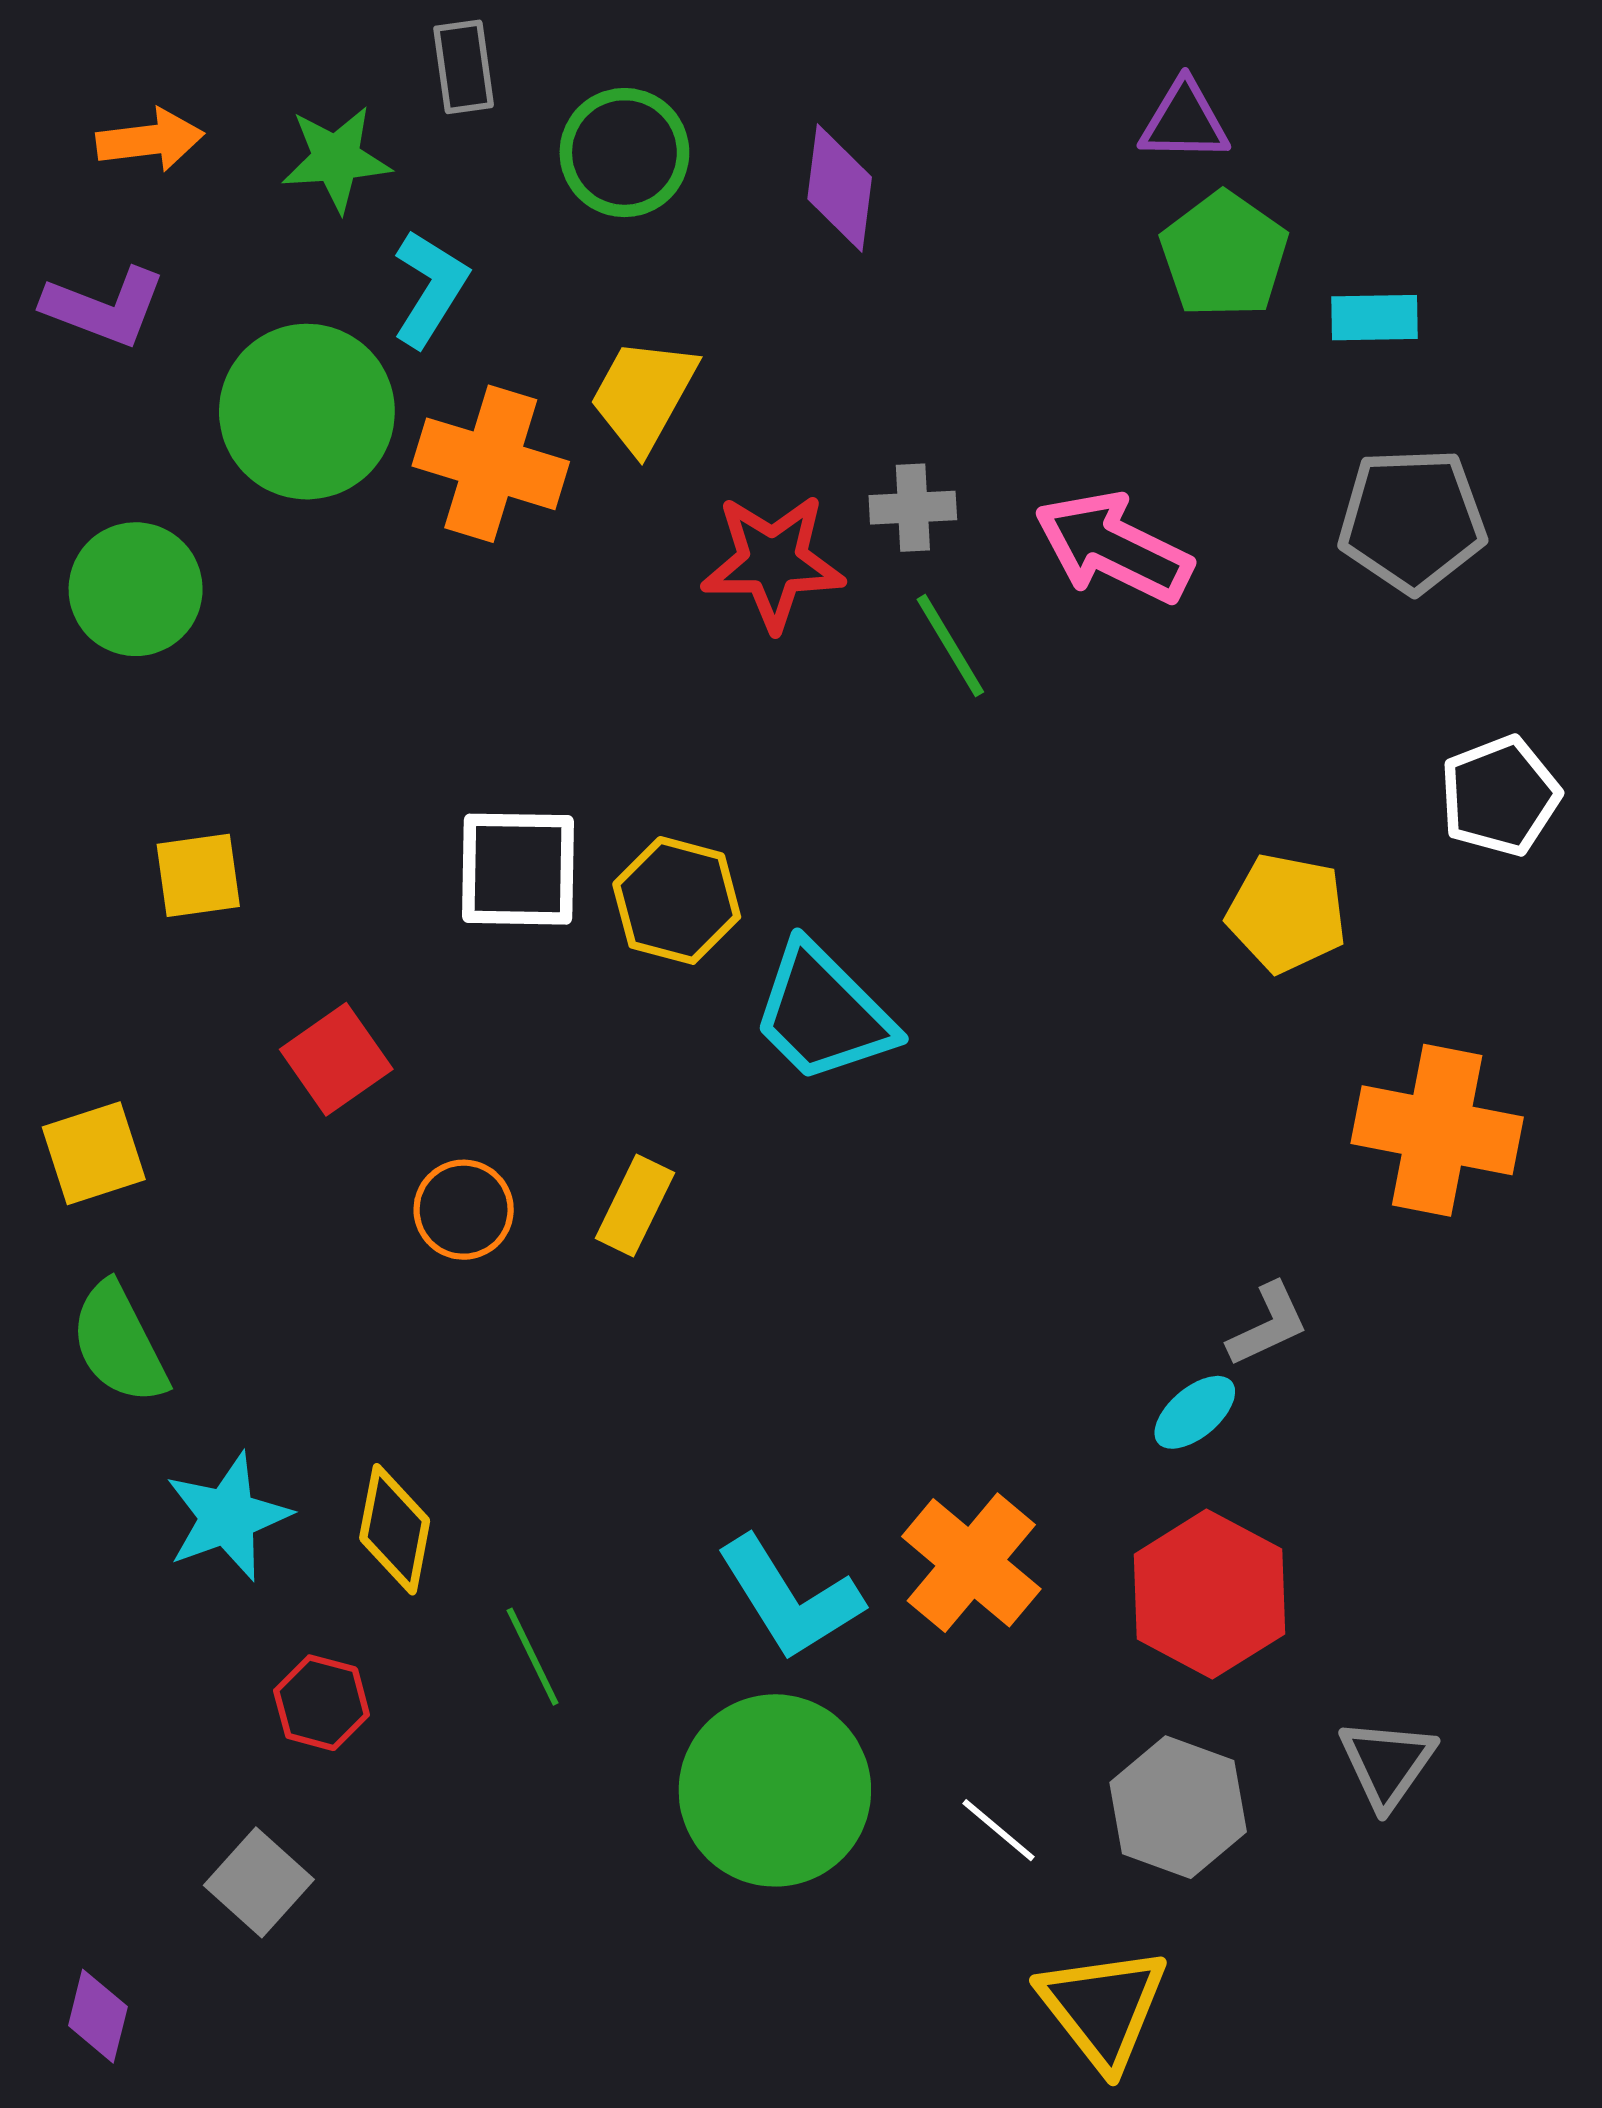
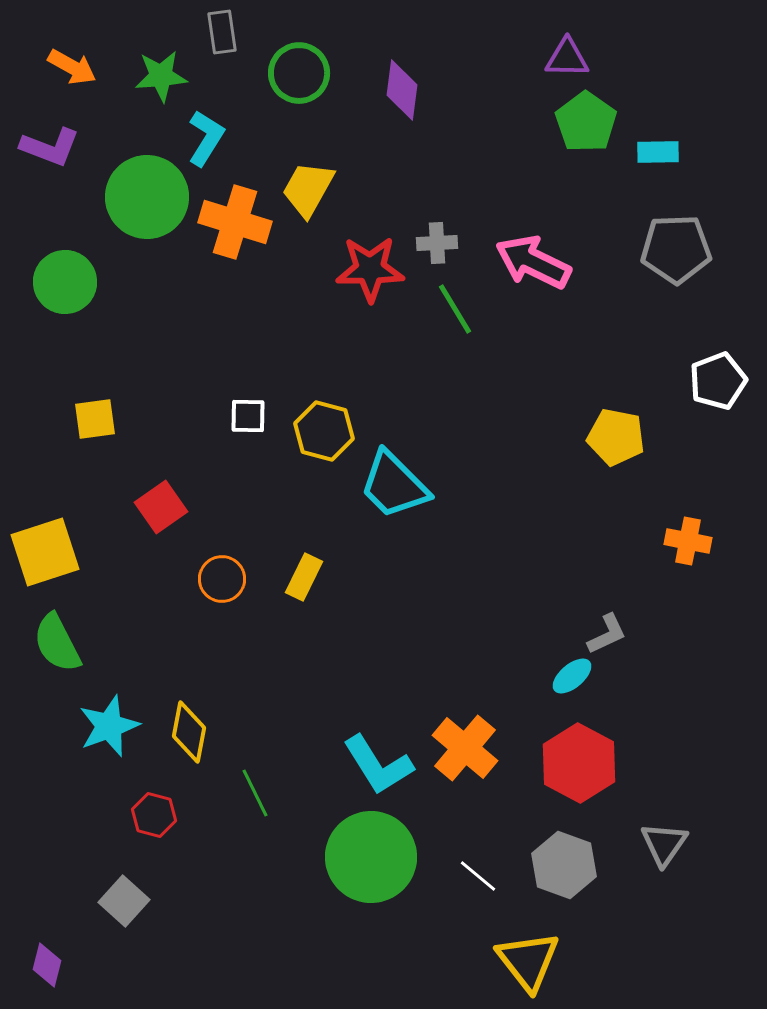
orange arrow: (150, 140) -> (72, 67), turned 36
white square: (518, 869) -> (248, 416), size x0.6
orange cross: (1437, 1130) -> (688, 541), size x0.6
yellow square: (94, 1153) -> (45, 552), size x1.4

